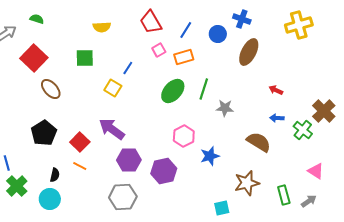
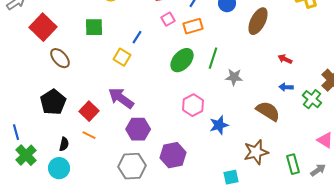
purple hexagon: (164, 171) -> (173, 155), moved

